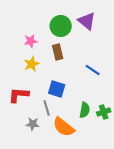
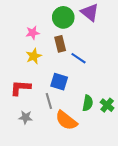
blue line: (93, 70) -> (79, 58), moved
green cross: (104, 112) -> (107, 105), turned -32
gray star: (33, 124) -> (25, 117), moved

